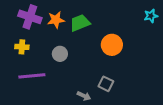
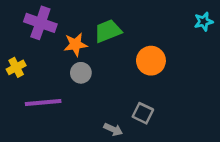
orange star: (56, 20) -> (75, 44), moved
yellow cross: (22, 47) -> (16, 67), moved, turned -32

